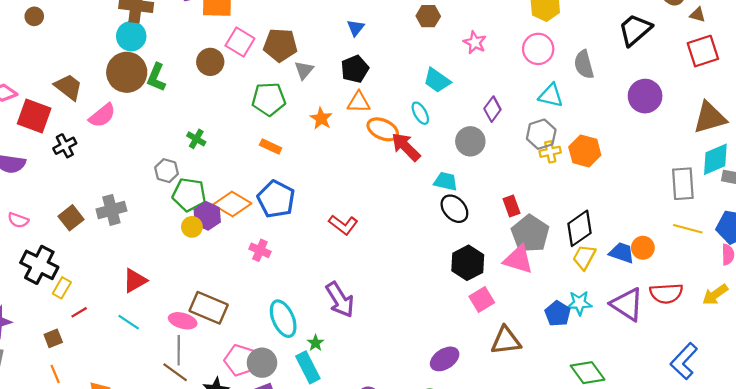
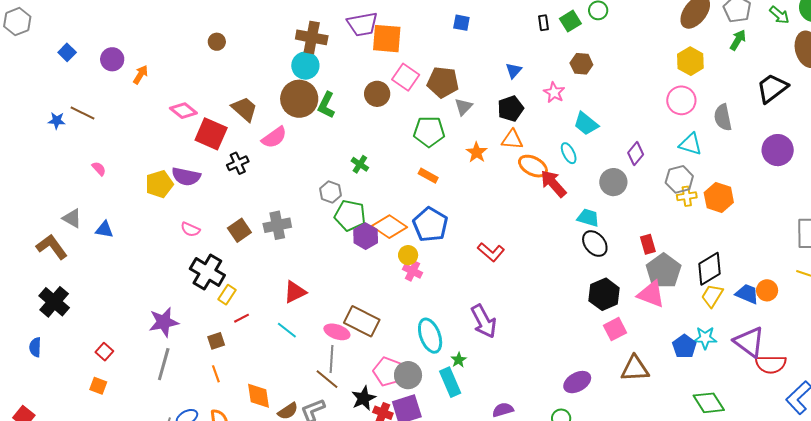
pink star: (475, 42) -> (554, 92), moved
yellow circle: (192, 227) -> (408, 255), moved
red semicircle: (666, 293) -> (771, 364), moved

